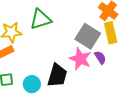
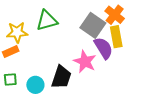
gray square: (88, 36) -> (93, 25), moved
purple semicircle: (100, 57) -> (104, 48), moved, size x1.6

